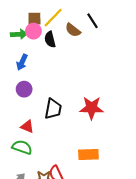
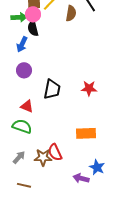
brown semicircle: (73, 30) -> (71, 13), turned -119
black semicircle: (50, 39) -> (33, 28), moved
red star: (92, 108) -> (89, 88), size x0.7

